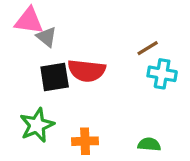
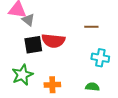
brown line: (148, 48) -> (91, 27), turned 32
cyan cross: (162, 74) -> (100, 58), moved

